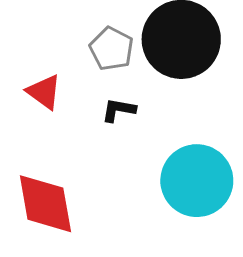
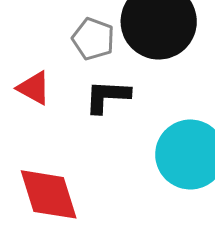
black L-shape: (119, 110) -> (107, 96), size x1.4

